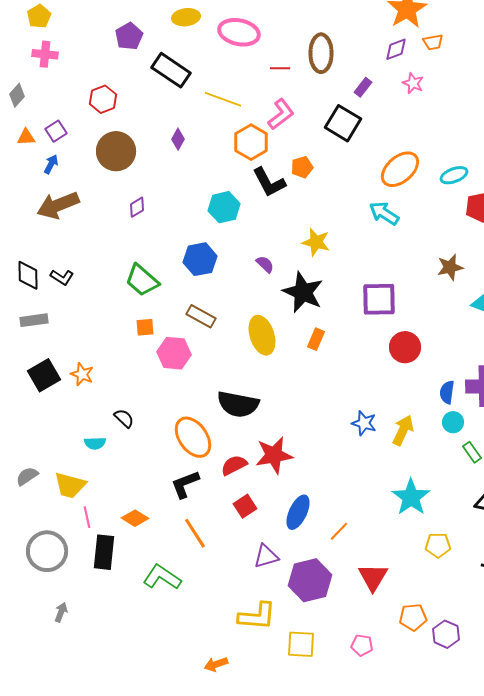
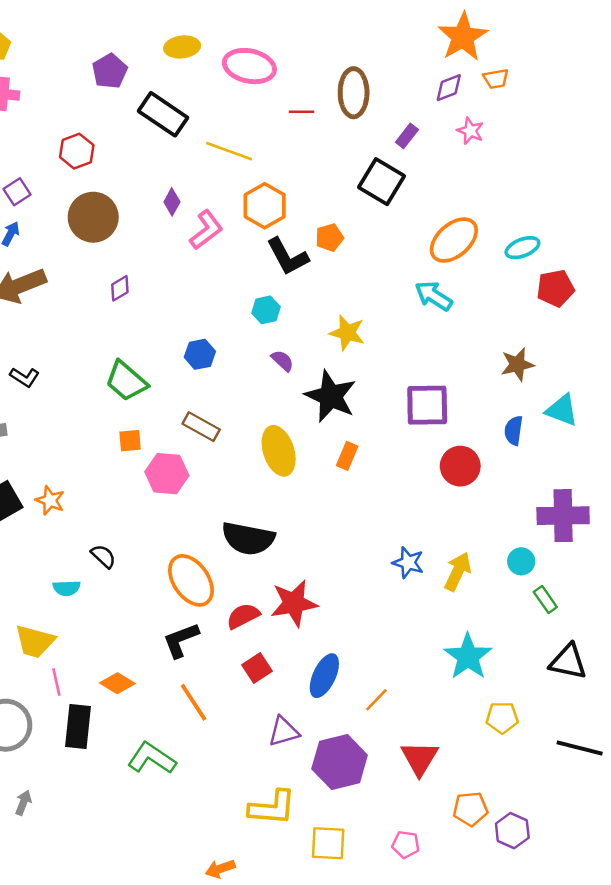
pink L-shape: (281, 114) -> (206, 230), moved
cyan hexagon: (224, 207) -> (266, 310), moved, size x0.7
blue hexagon: (200, 259) -> (200, 354), size x0.7
blue semicircle: (447, 392) -> (514, 431), moved

